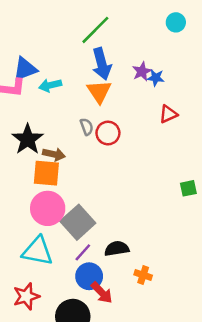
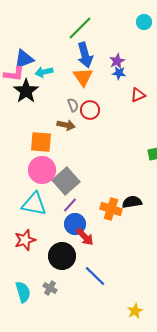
blue star: (156, 78) -> (119, 73), moved
black star: (28, 139) -> (26, 91), moved
brown arrow: (54, 154) -> (66, 125), moved
black semicircle: (117, 249) -> (132, 202), moved
orange cross: (143, 275) -> (111, 209), moved, size x1.5

